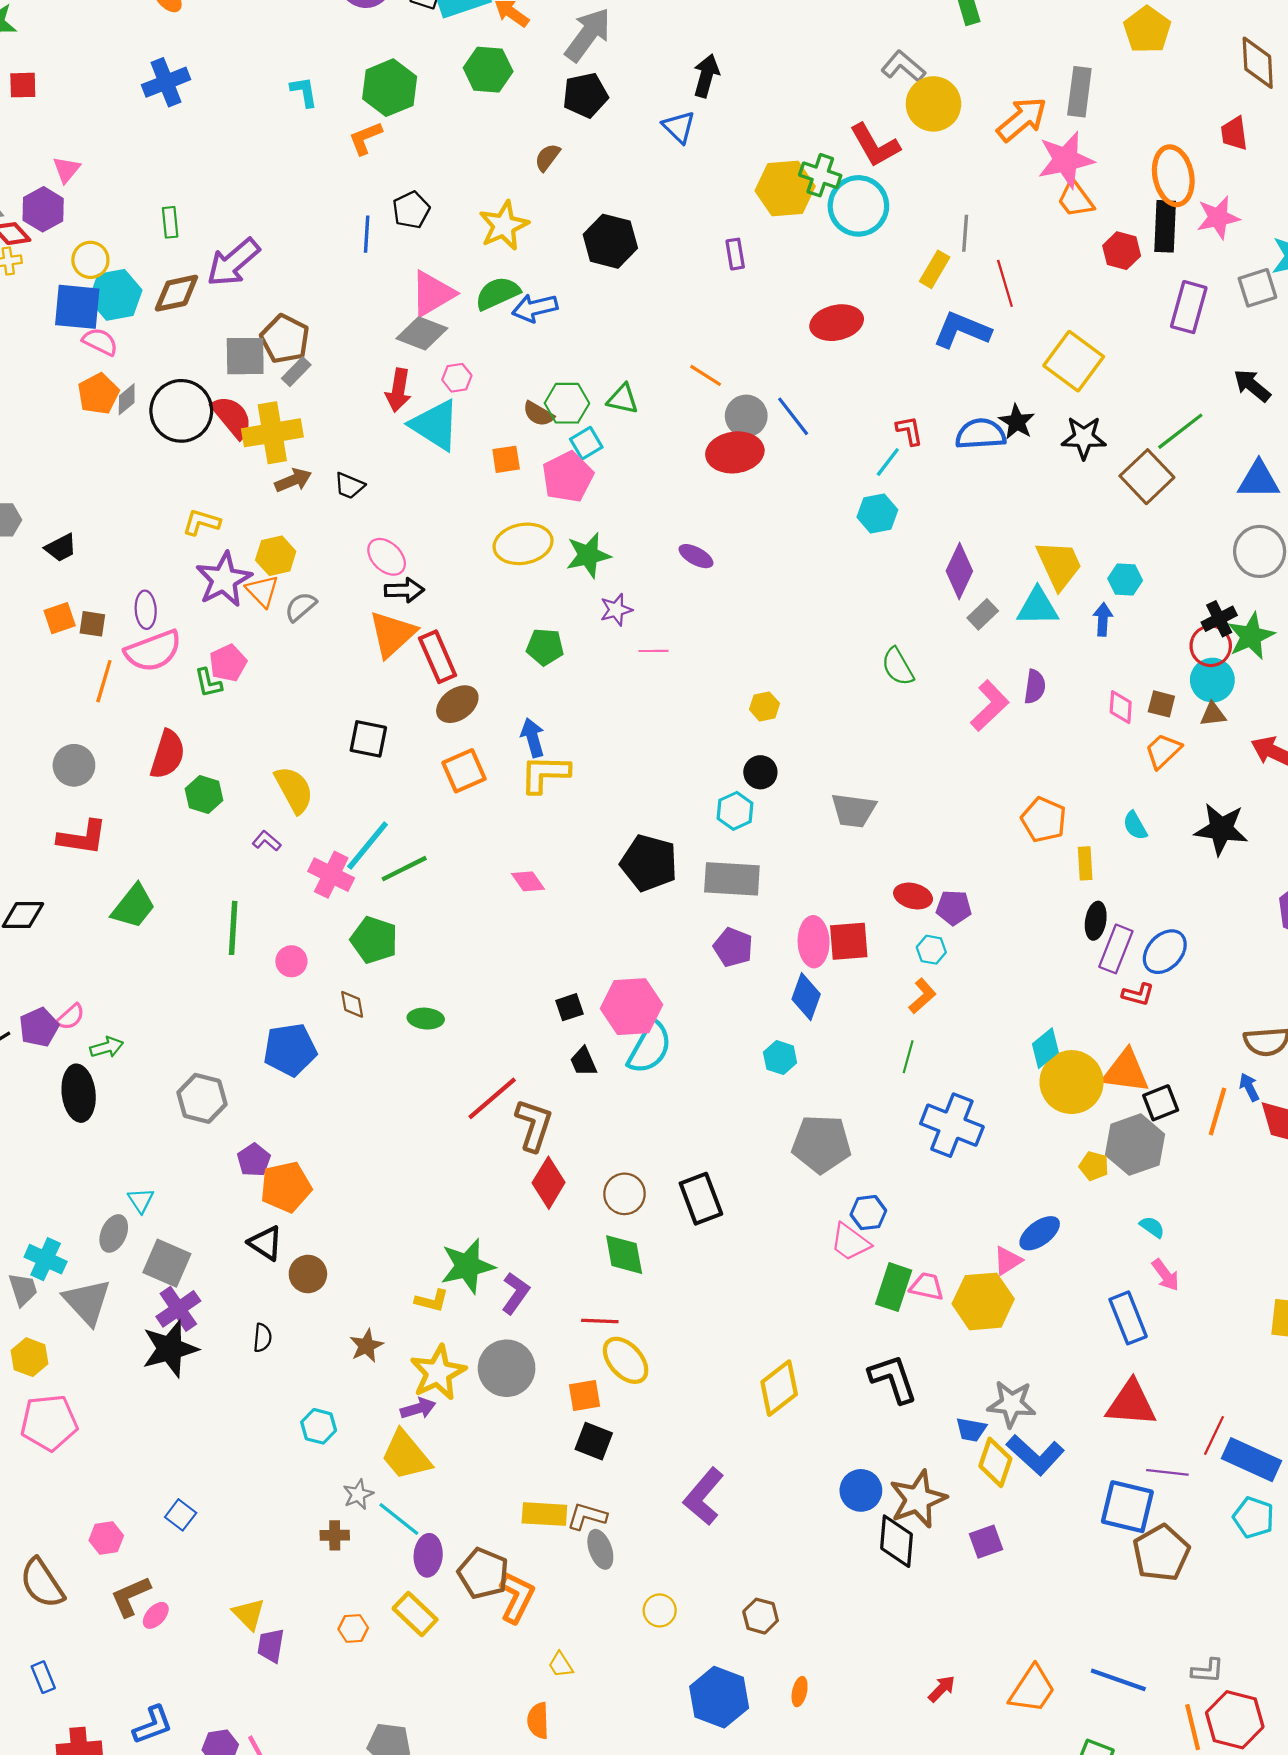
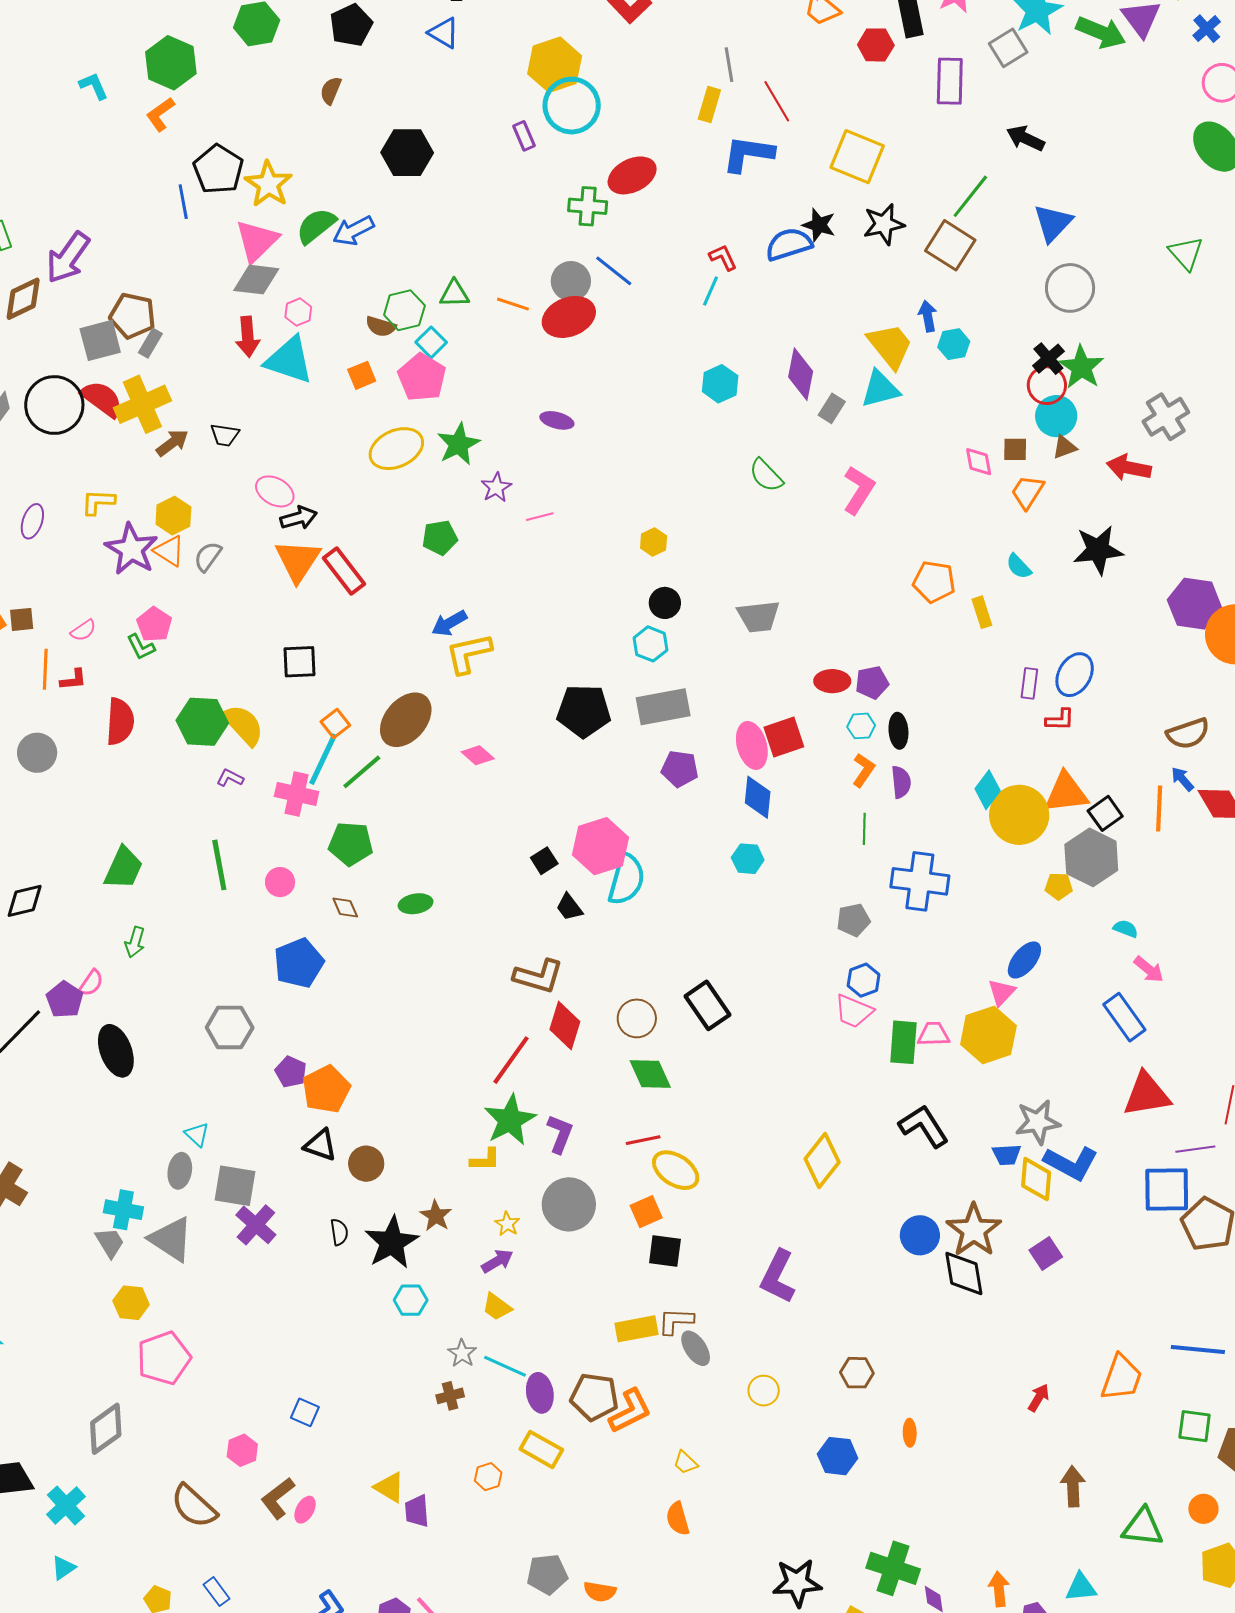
green cross: (820, 175) -> (588, 206), moved
cyan circle: (858, 206) -> (572, 106), moved
black pentagon: (411, 210) -> (218, 169), size x1.4
yellow star: (504, 226) -> (268, 184), moved
orange line: (706, 375) -> (513, 304), moved
blue triangle: (1259, 480) -> (1053, 223), turned -33
cyan hexagon: (877, 514) -> (720, 384), moved
purple ellipse: (146, 610) -> (32, 521), moved, turned 36
blue arrow: (1103, 619) -> (928, 316), moved
pink semicircle: (153, 651) -> (83, 630), size x0.5
purple semicircle: (1035, 687) -> (901, 782), moved
brown ellipse: (457, 704) -> (406, 720), moved, size x1.4
blue arrow: (533, 738) -> (449, 623), turned -90
orange square: (464, 771) -> (335, 724), moved, size x0.7
green hexagon: (204, 795) -> (202, 722), moved, size x1.4
red L-shape: (82, 837) -> (73, 680), moved, size x0.6
black ellipse: (1096, 921) -> (898, 731), moved
purple rectangle: (1116, 949) -> (1029, 683), size x0.7
green arrow: (107, 1047) -> (135, 942), moved, turned 136
red line: (492, 1098) -> (511, 1060), moved
brown L-shape: (534, 1125) -> (538, 976), turned 102
gray pentagon: (821, 1144) -> (853, 920), moved, size x0.6
black star: (170, 1349) -> (392, 1242), moved
yellow star: (438, 1373) -> (507, 1224), size x0.5
yellow trapezoid: (406, 1455) -> (497, 1307), size x0.6
orange L-shape: (517, 1597) -> (630, 1411), turned 51
blue hexagon: (719, 1697) -> (838, 1456), size x0.7

